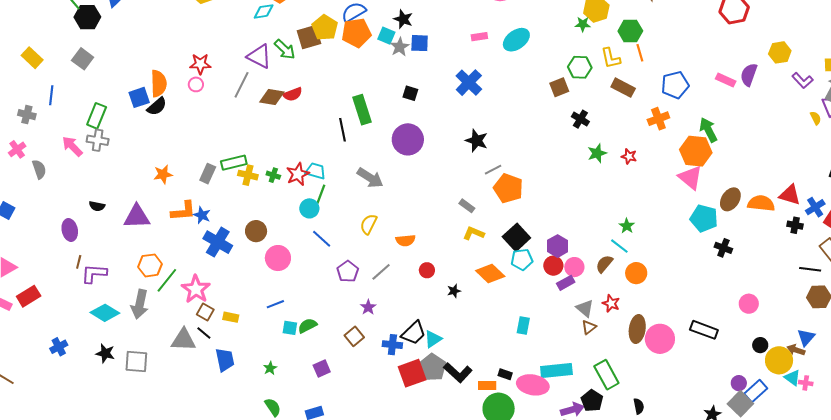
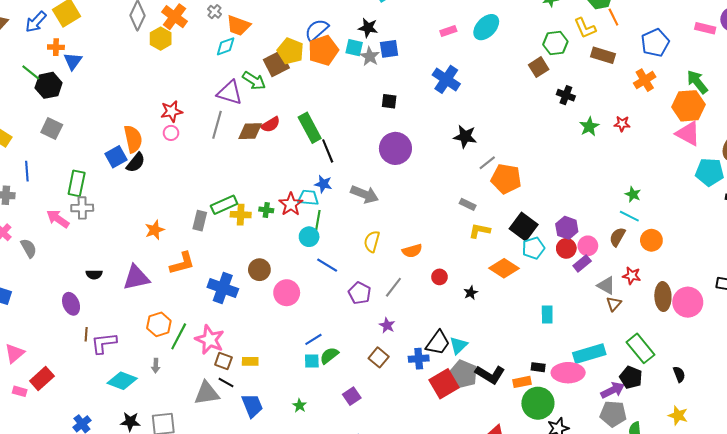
green rectangle: (362, 110) -> (310, 128), moved
blue star: (202, 215) -> (323, 184), moved
gray arrow: (140, 304) -> (156, 366), size x0.5
blue line: (275, 304) -> (313, 339), moved

